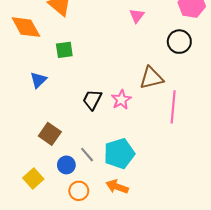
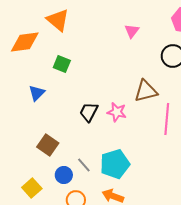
orange diamond: (26, 27) -> (25, 42), turned -68
green square: (64, 50) -> (62, 64), turned 30
pink star: (121, 100) -> (117, 112), turned -30

